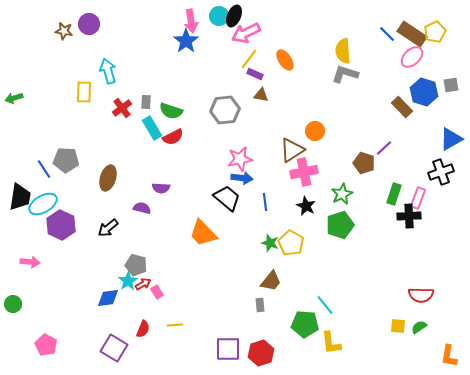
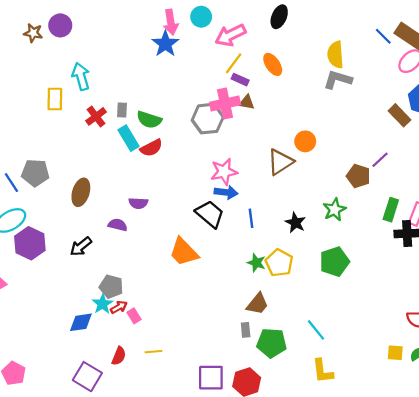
black ellipse: (234, 16) -> (279, 17), moved
pink cross: (304, 172) -> (225, 103), moved
green pentagon: (340, 225) -> (334, 262), moved
green pentagon: (305, 324) -> (272, 343), moved

